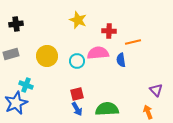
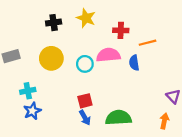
black cross: (16, 24) -> (54, 23), moved
cyan cross: (26, 85) -> (28, 91), turned -32
blue star: (16, 103) -> (32, 111), moved, size x0.7
orange arrow: (148, 112) -> (164, 121), turned 32

